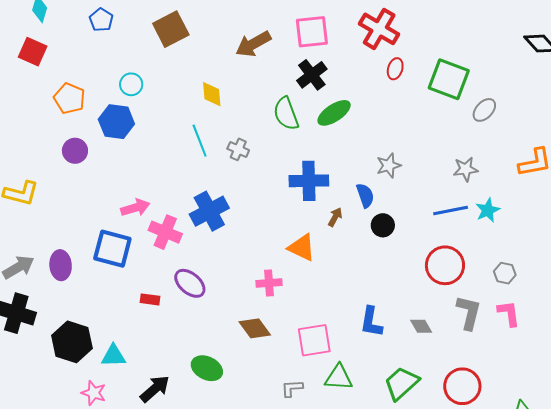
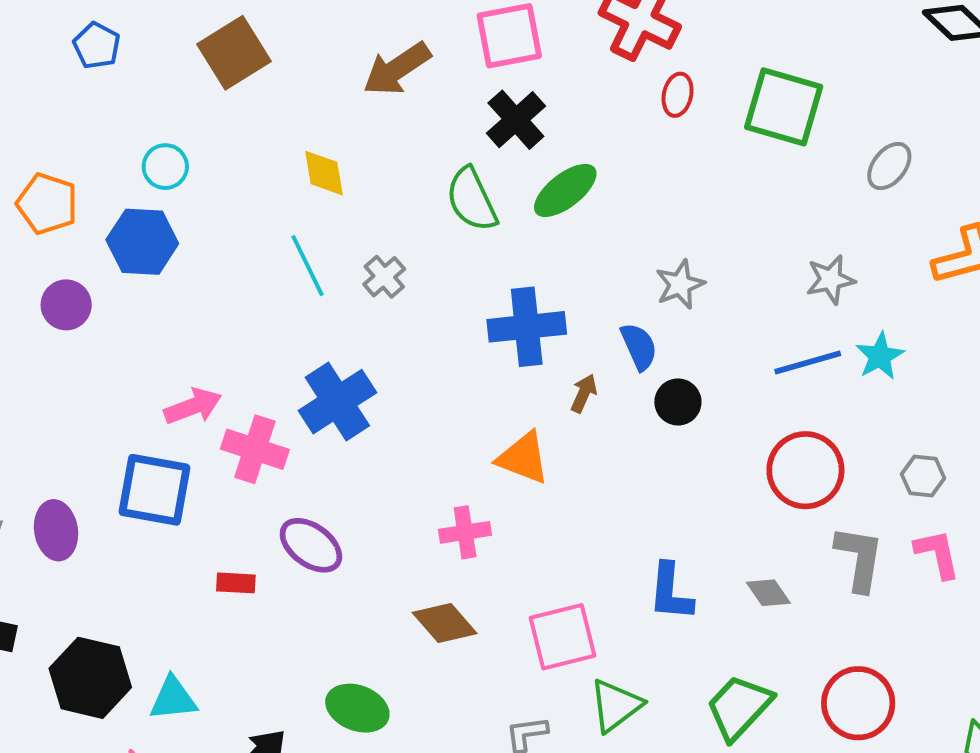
gray ellipse: (484, 110) -> (889, 166), moved
gray cross: (238, 149) -> (384, 277), turned 30
green triangle: (339, 377) -> (616, 705), turned -36

